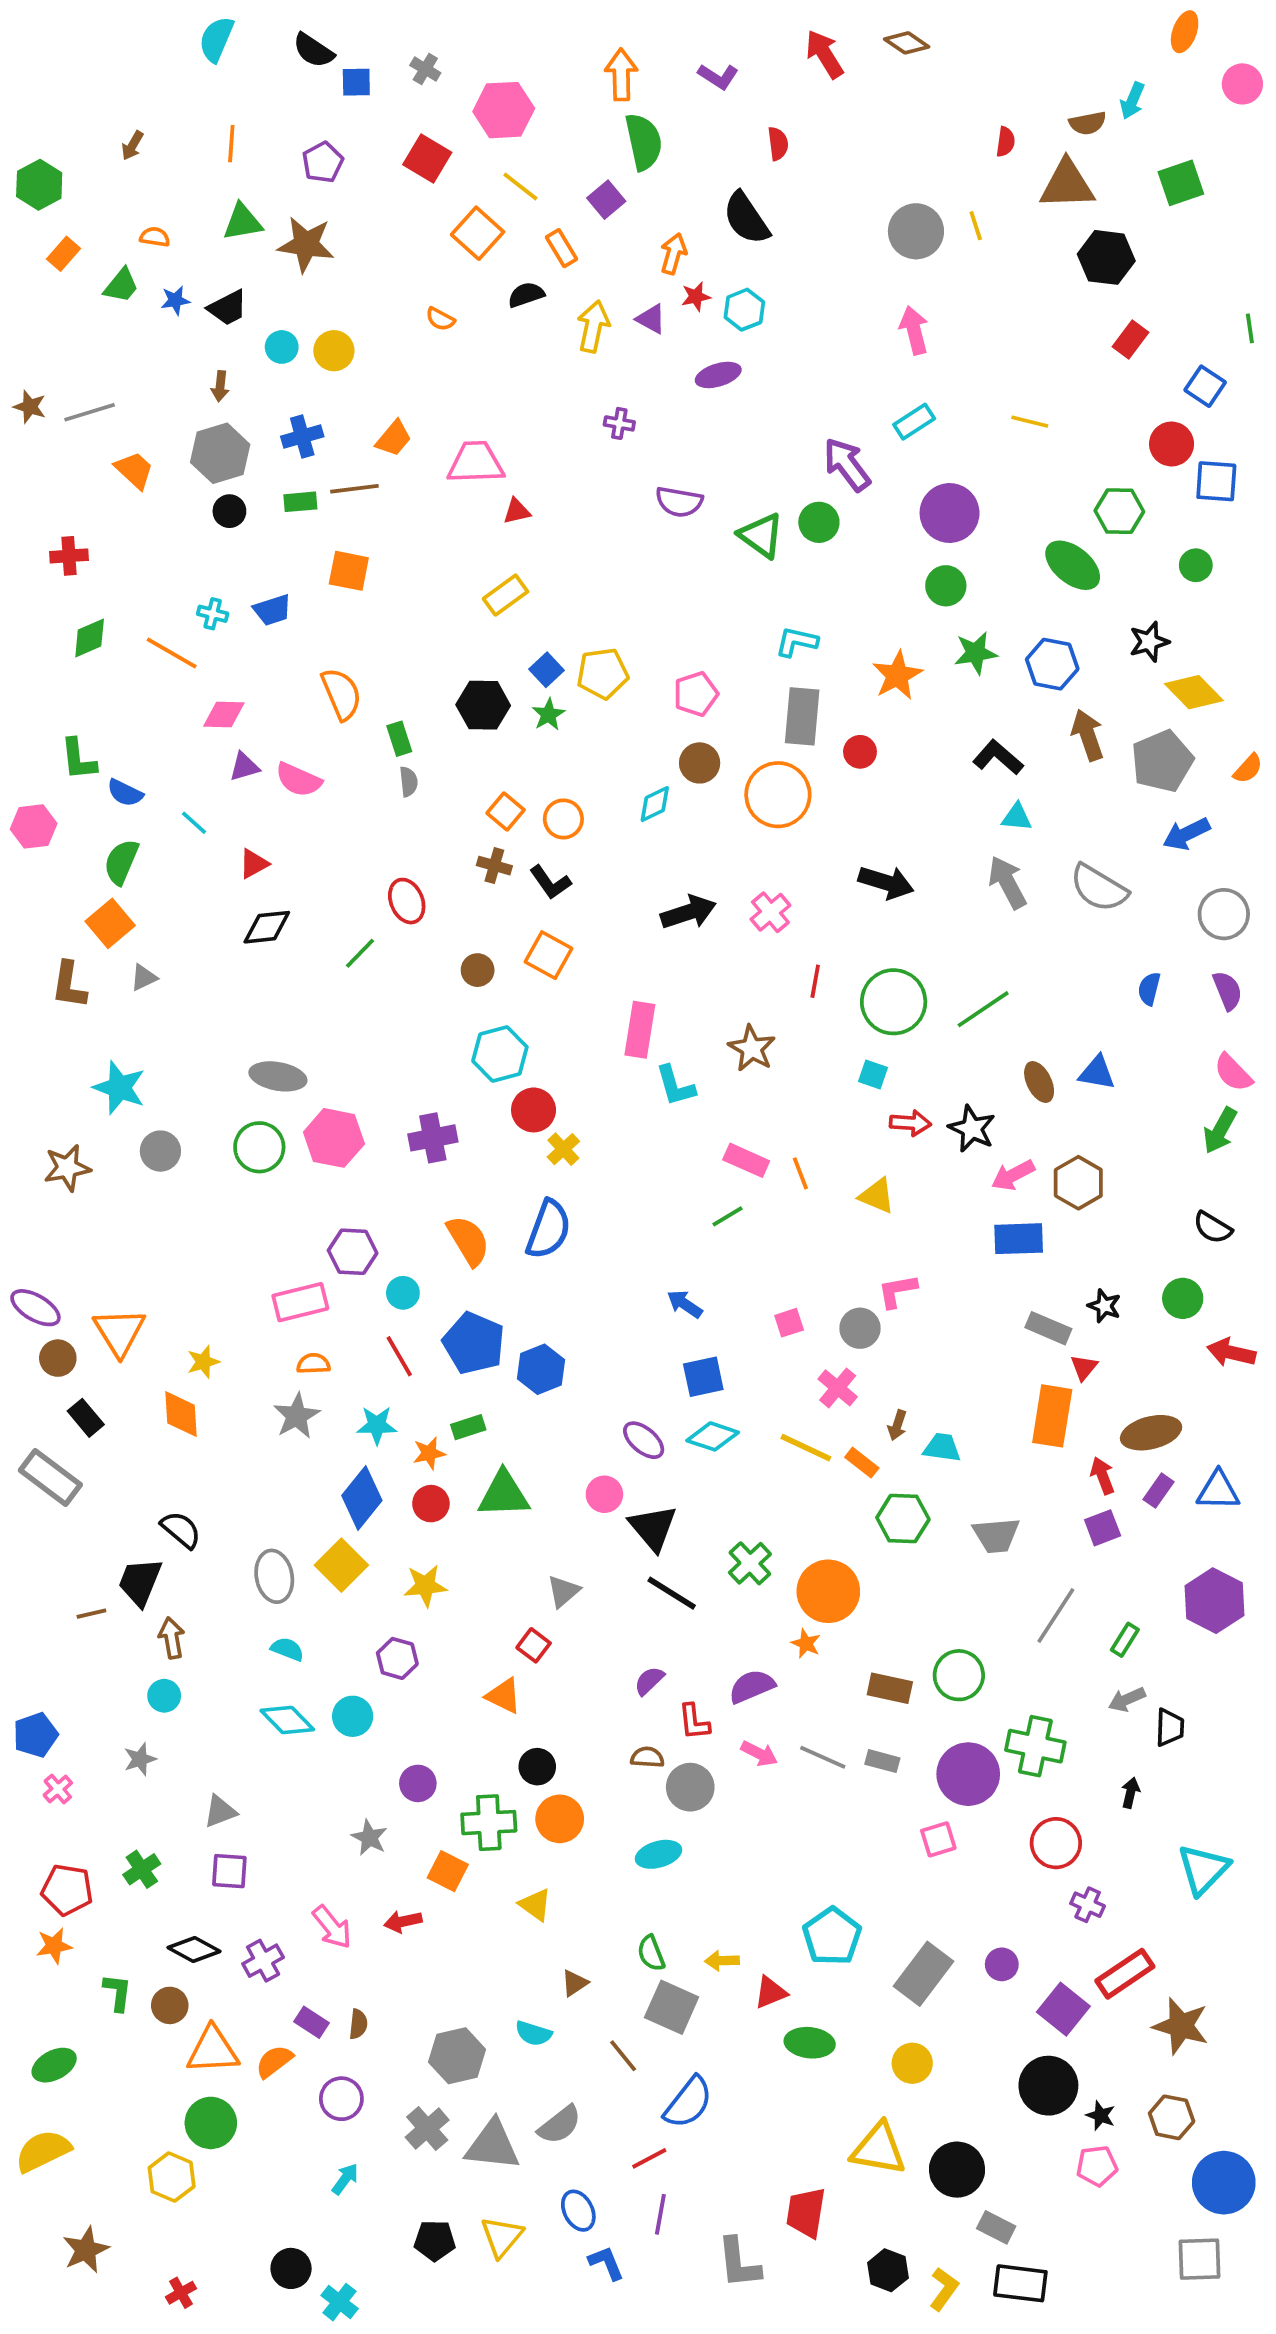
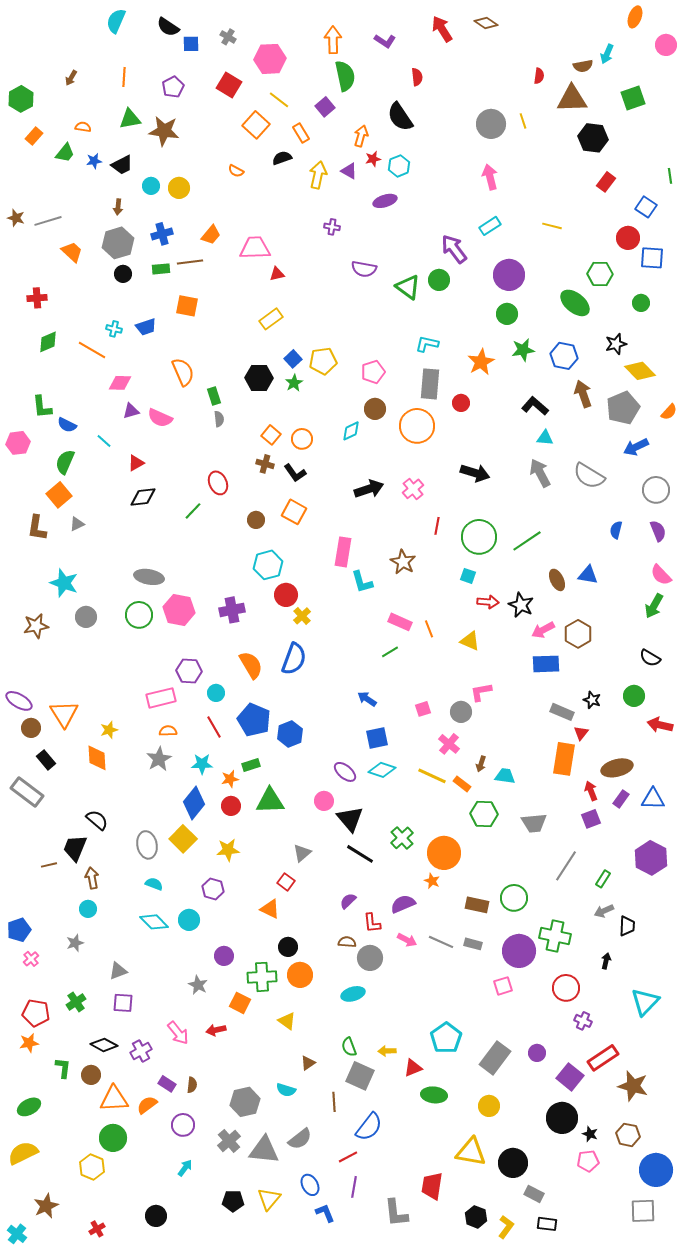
brown line: (623, 2056) -> (334, 1102), turned 36
black rectangle: (1020, 2283) -> (547, 1224), size x0.7
cyan cross: (340, 2302) -> (17, 1234), moved

